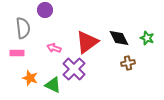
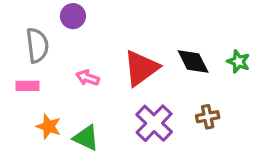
brown cross: (128, 63) -> (208, 117), moved
purple cross: (74, 69) -> (154, 123), moved

